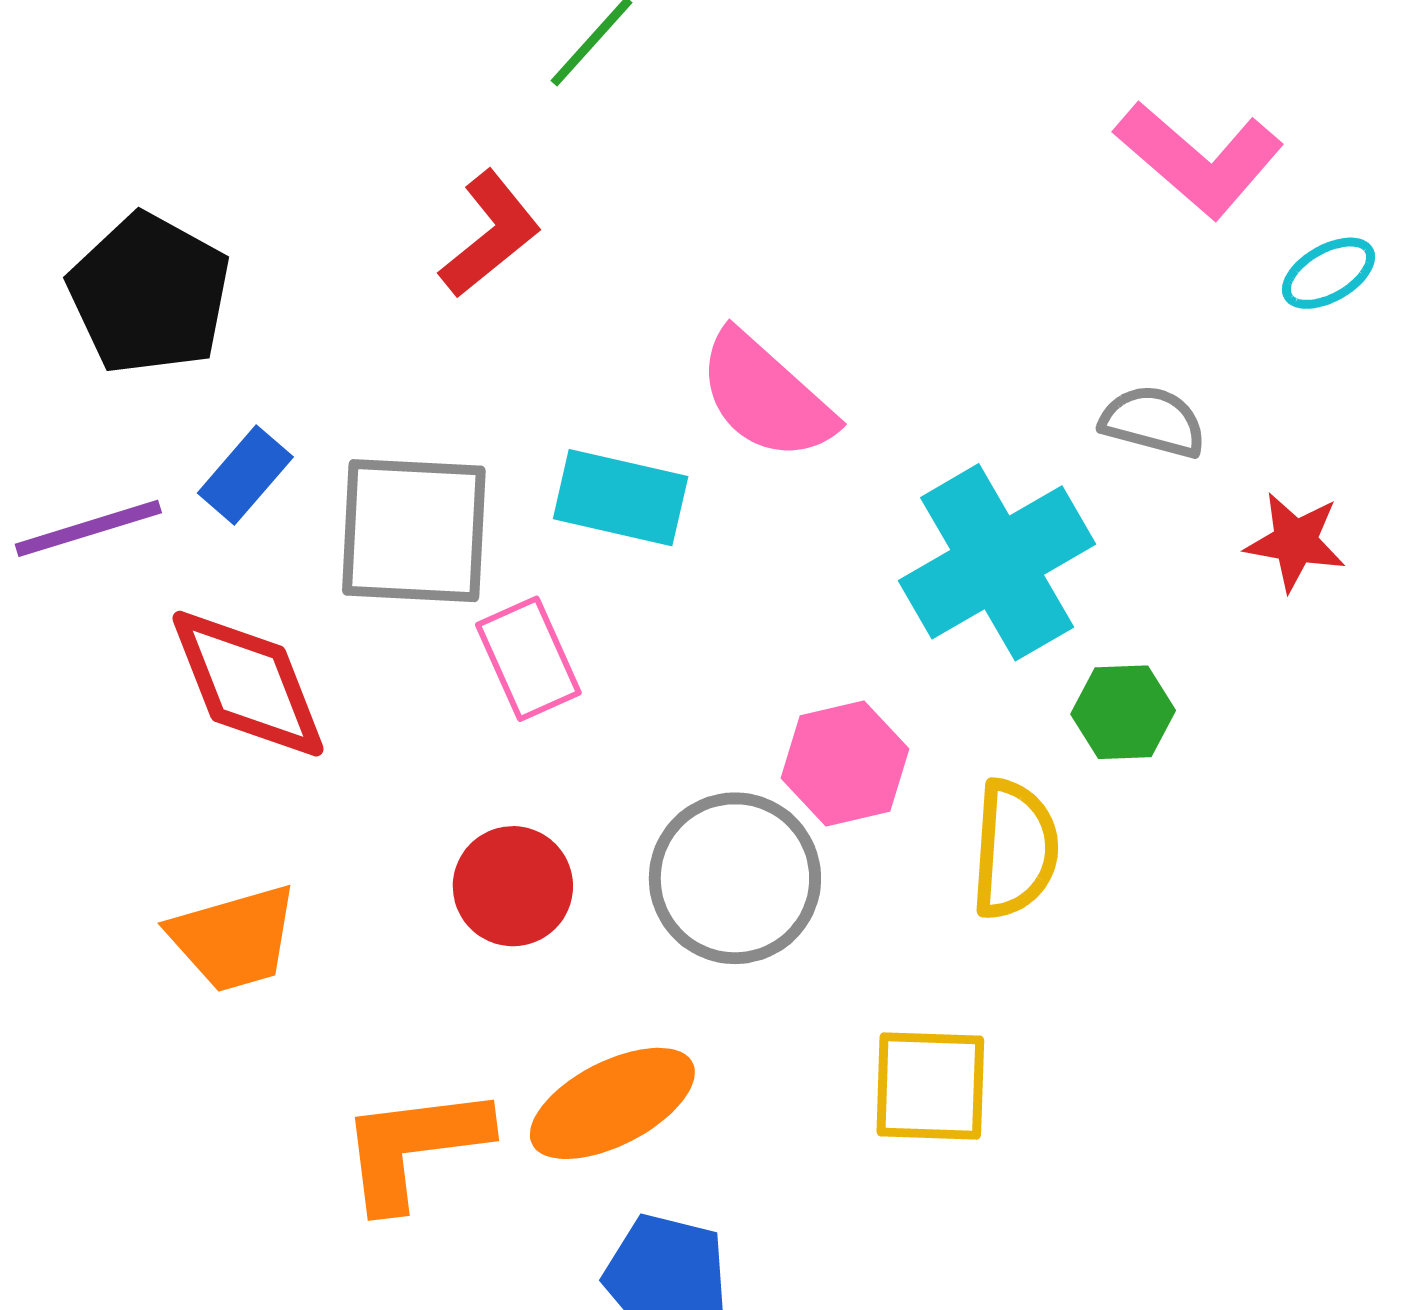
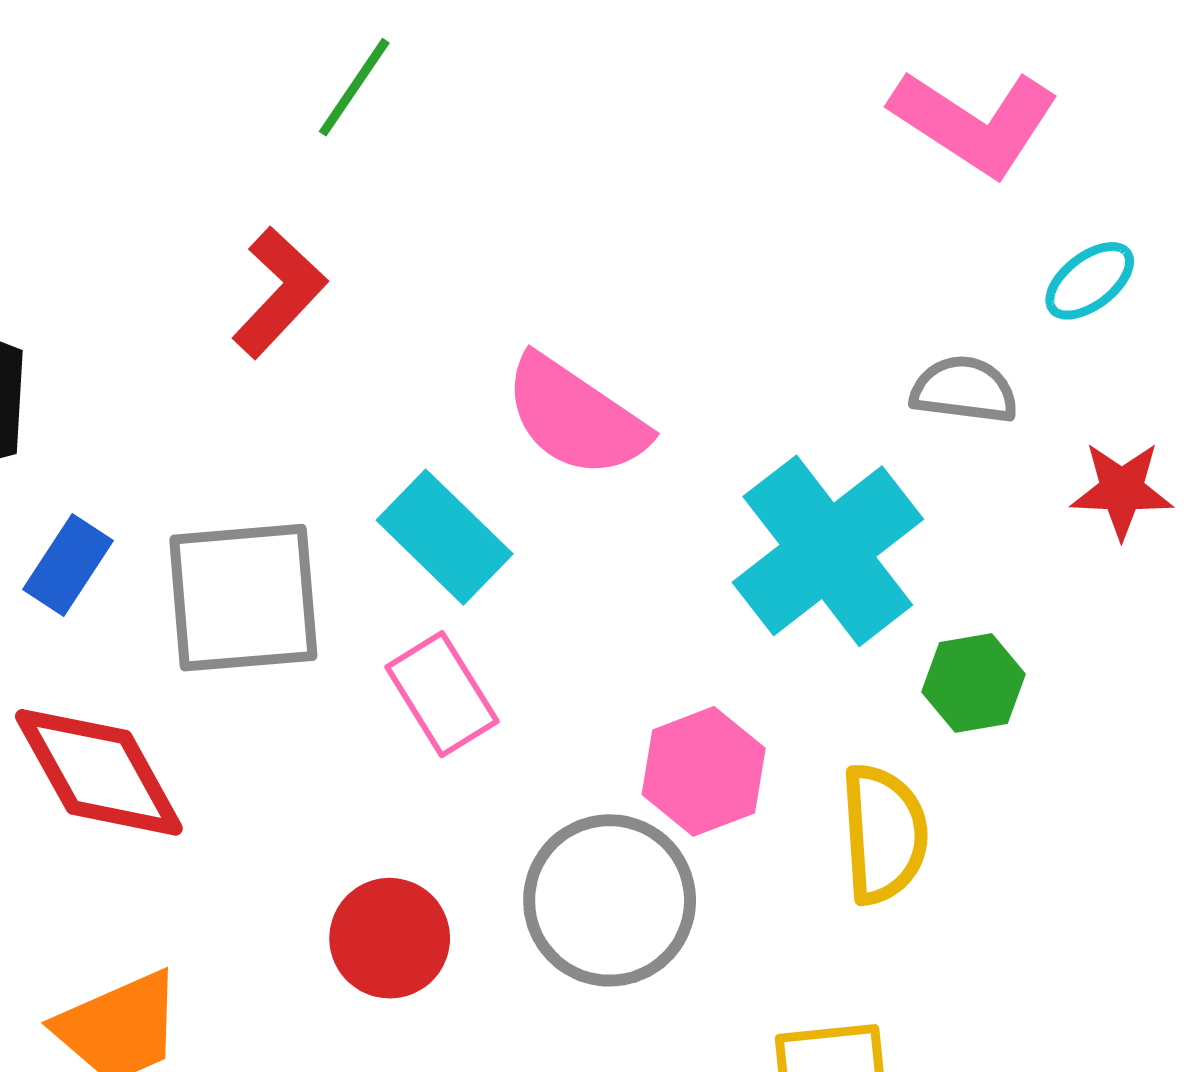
cyan ellipse: (1328, 273) -> (1090, 281), moved
cyan rectangle: (621, 498) -> (445, 537), turned 39
pink rectangle: (528, 659) -> (442, 694), moved

